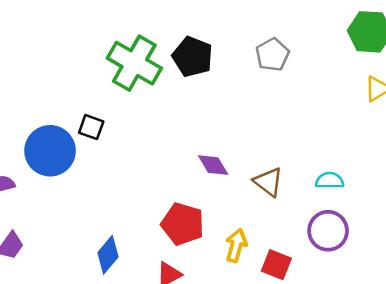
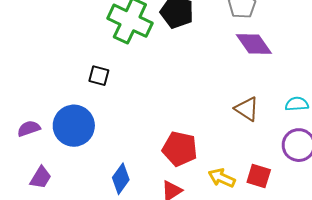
blue circle: (50, 151) -> (74, 126), moved
purple diamond: (213, 165) -> (254, 44), moved, size x1.4
yellow arrow: (236, 245) -> (222, 178), moved, turned -76

